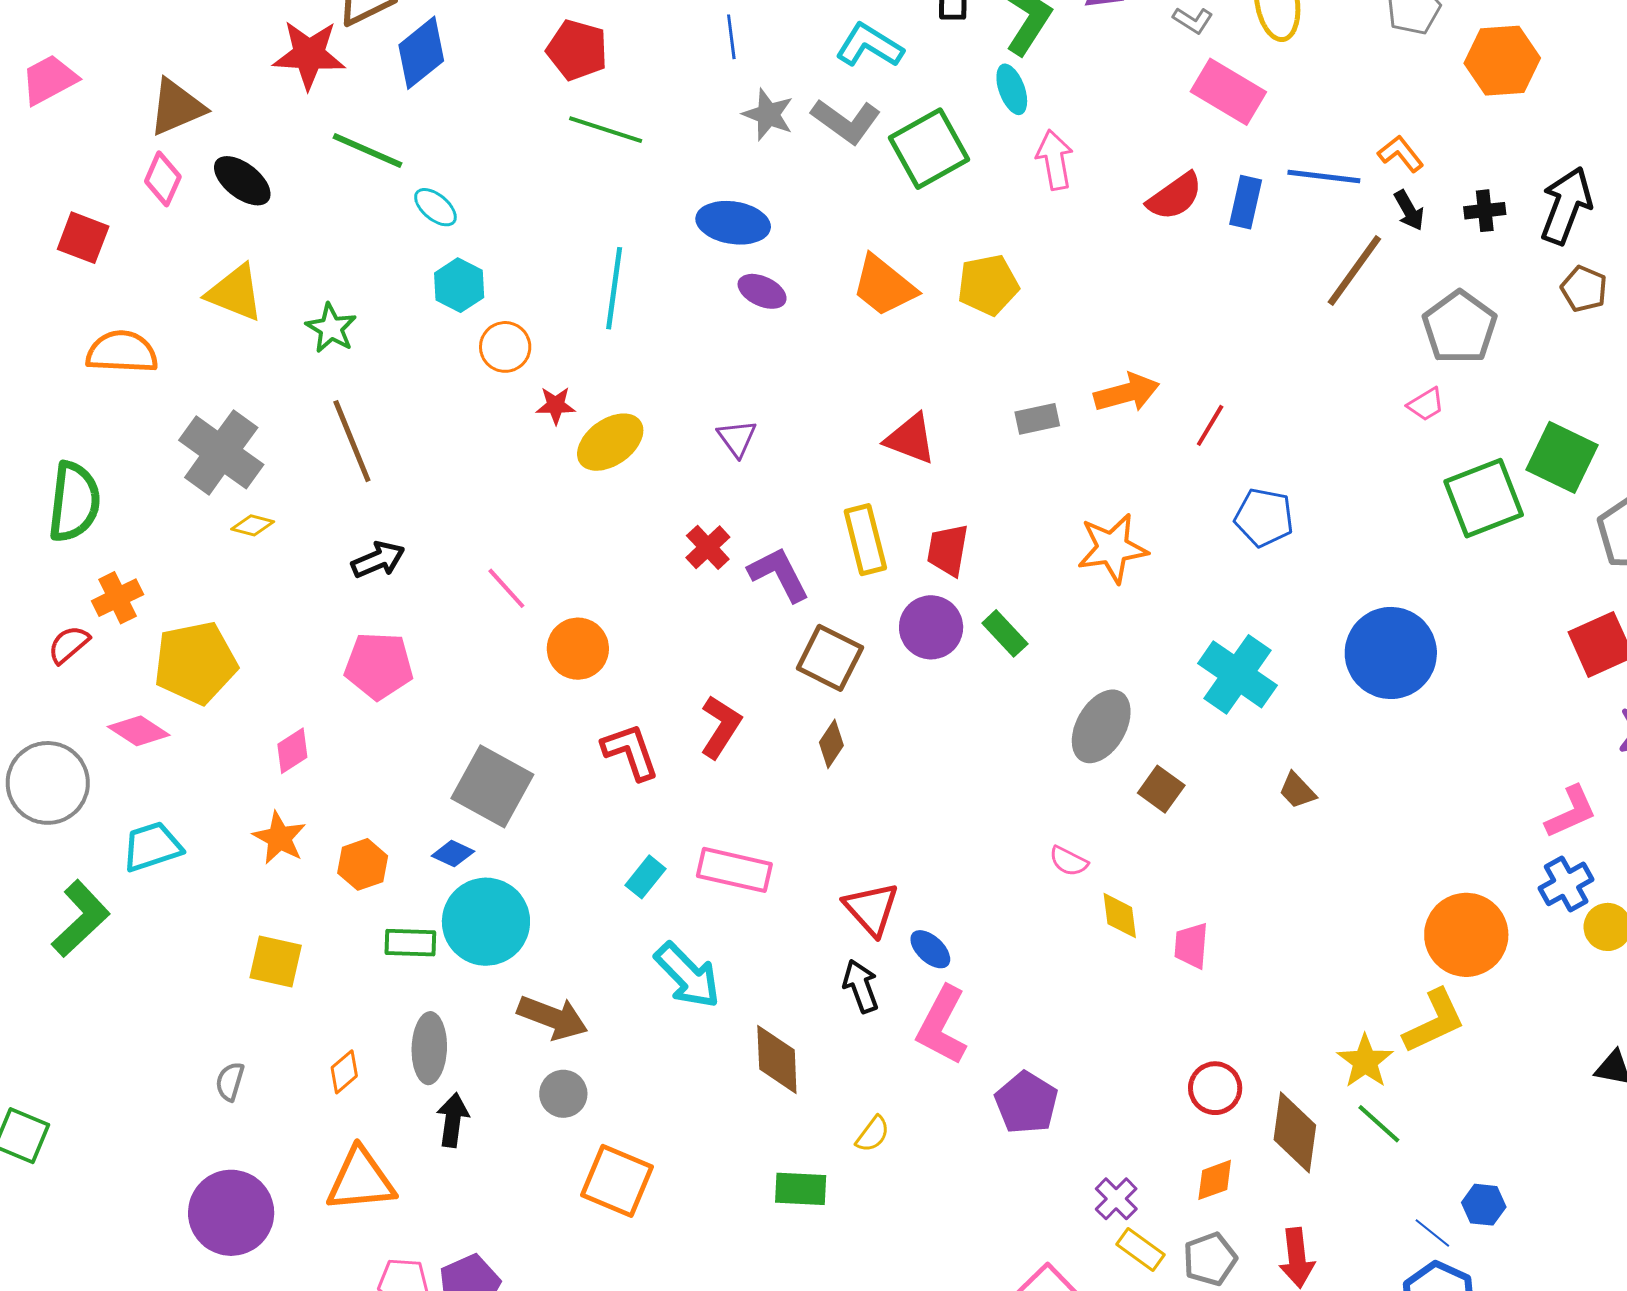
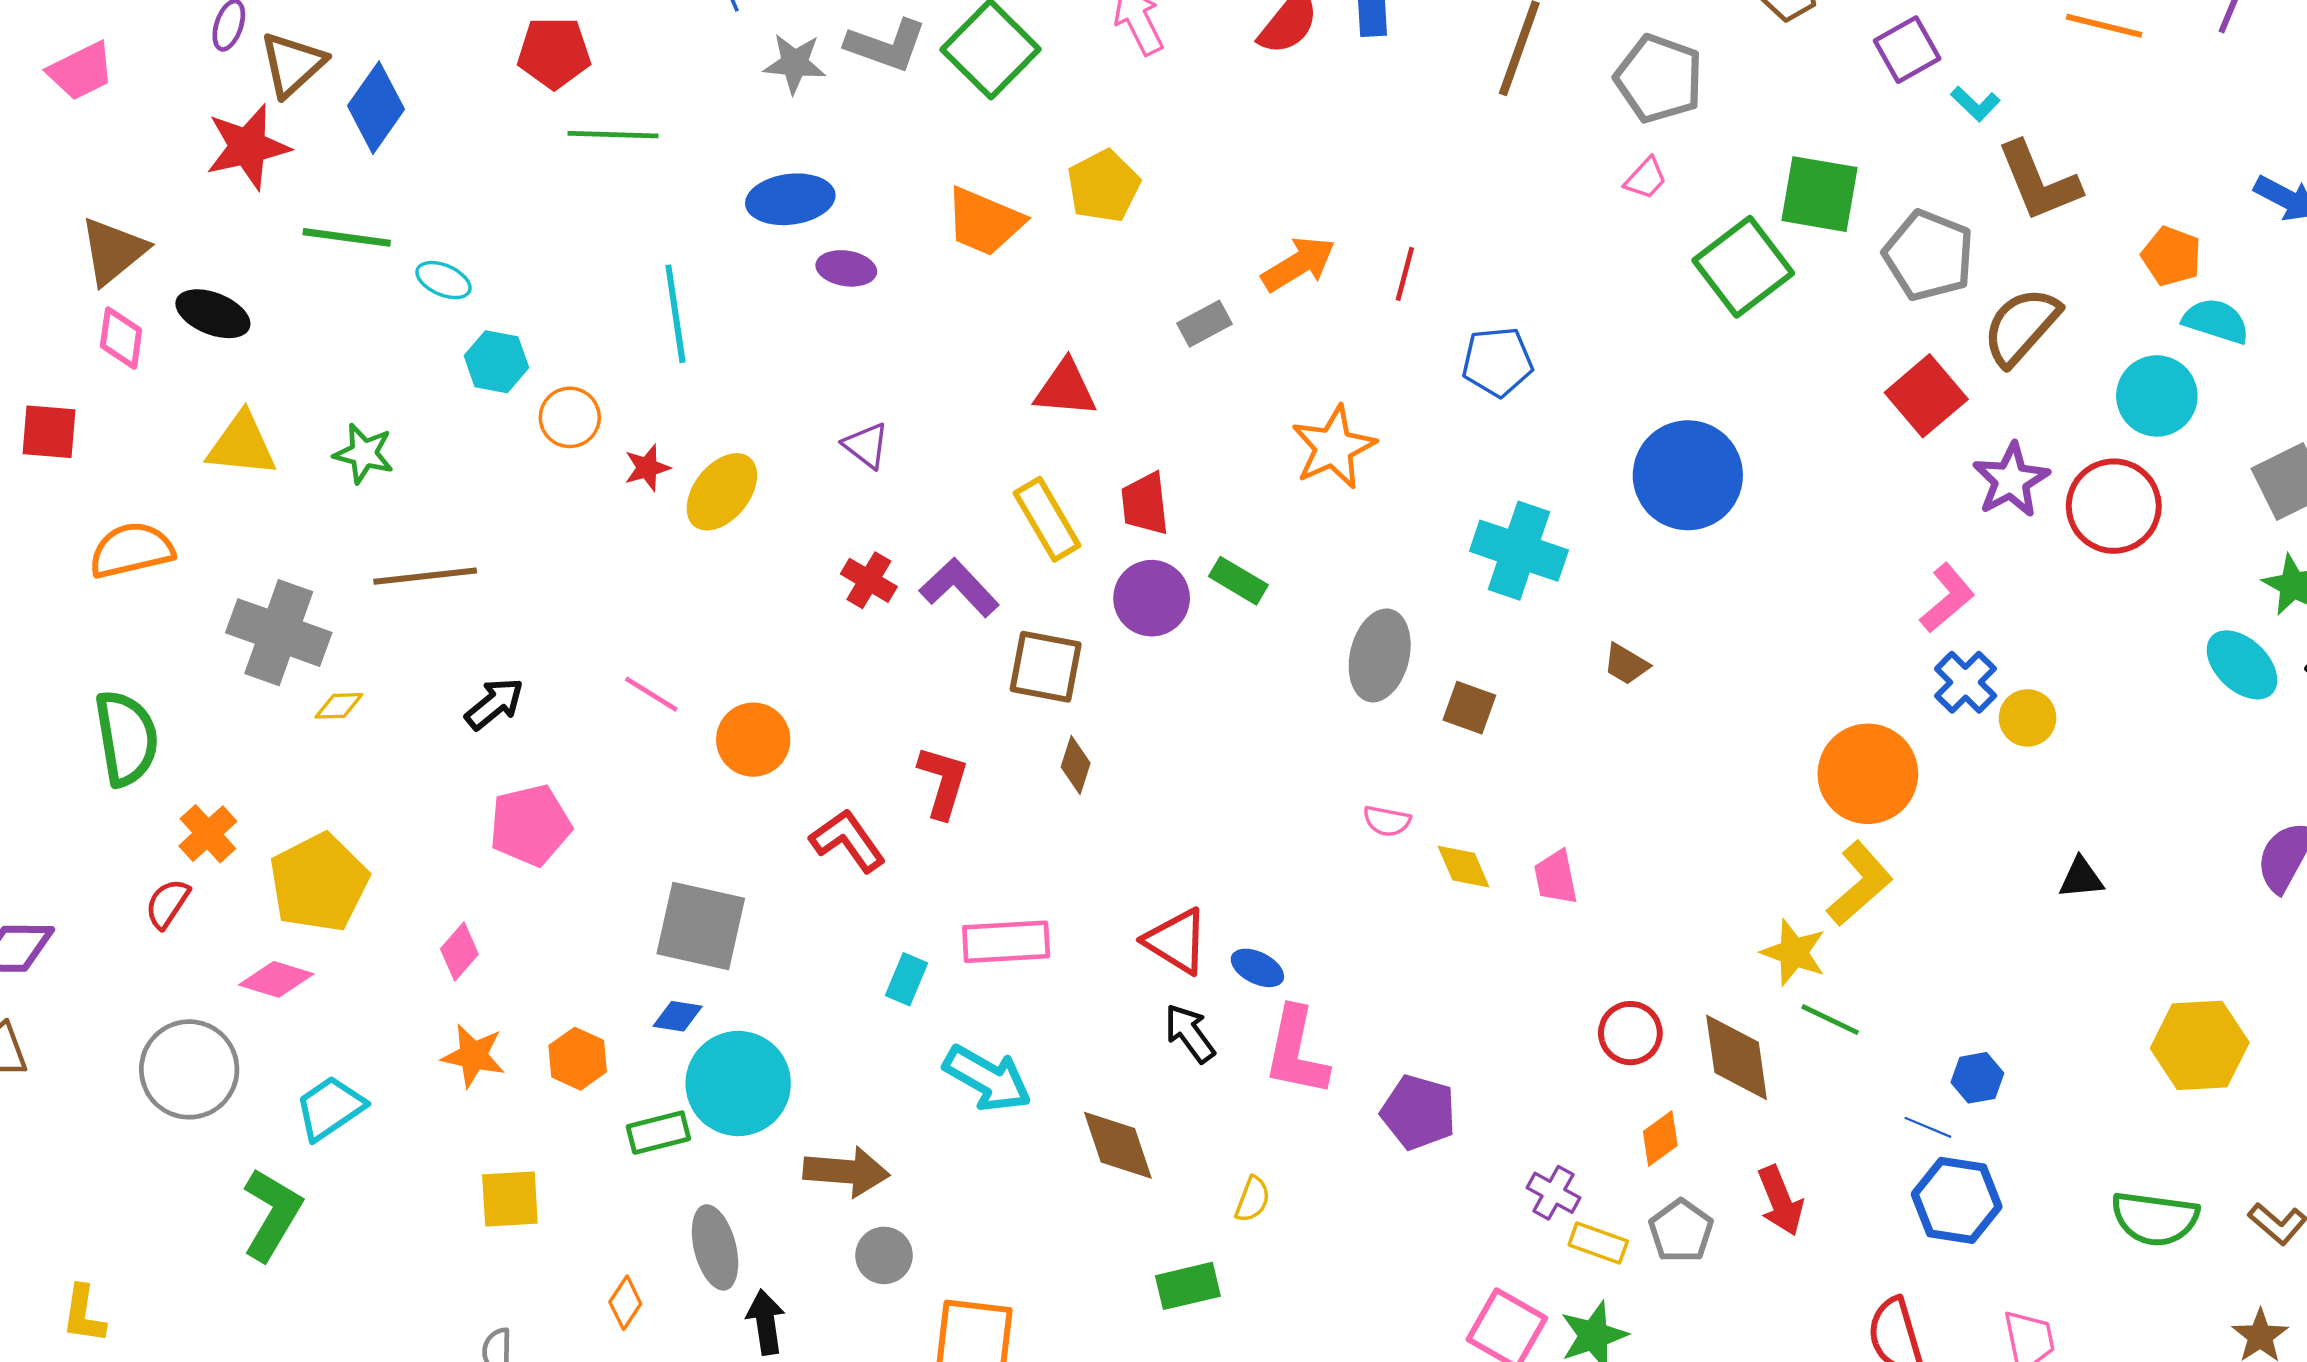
brown line: (352, 441) -> (425, 576), turned -58

